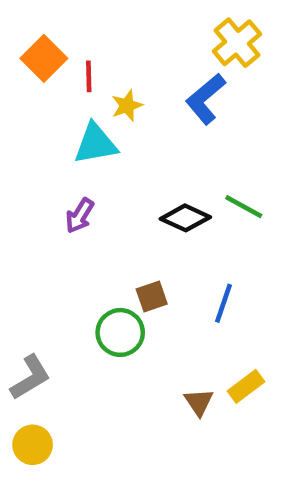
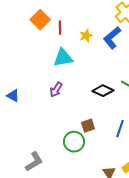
yellow star: (127, 106) -> (86, 36), moved

